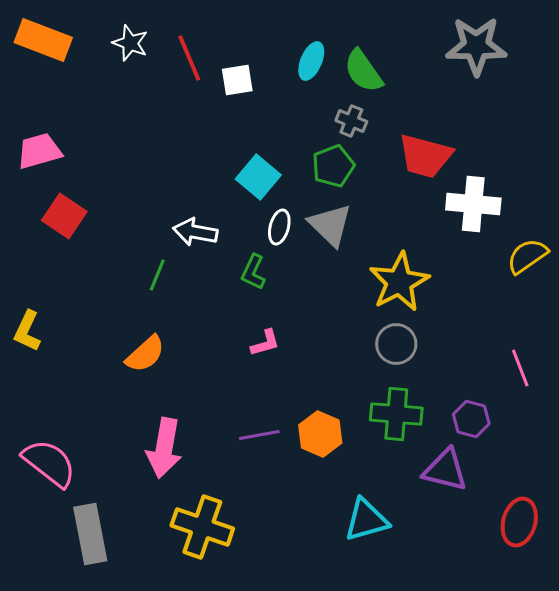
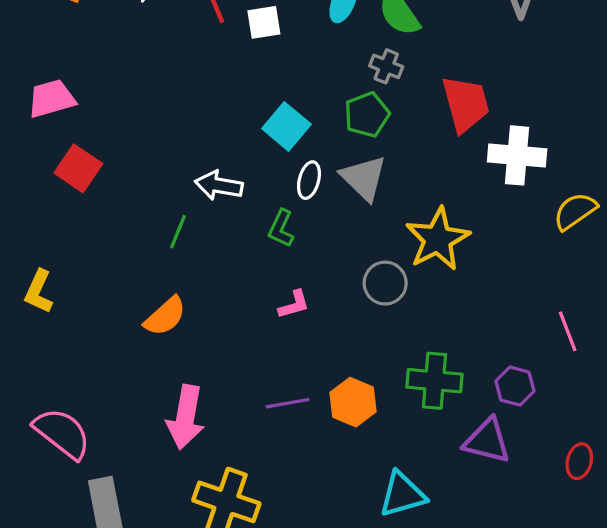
red trapezoid: (425, 156) -> (466, 104), turned -120
gray circle: (396, 344) -> (385, 283), moved
red ellipse: (519, 522) -> (579, 461), moved, size x0.7

